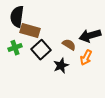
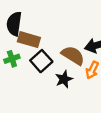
brown semicircle: (69, 45) -> (73, 55), size x1.5

